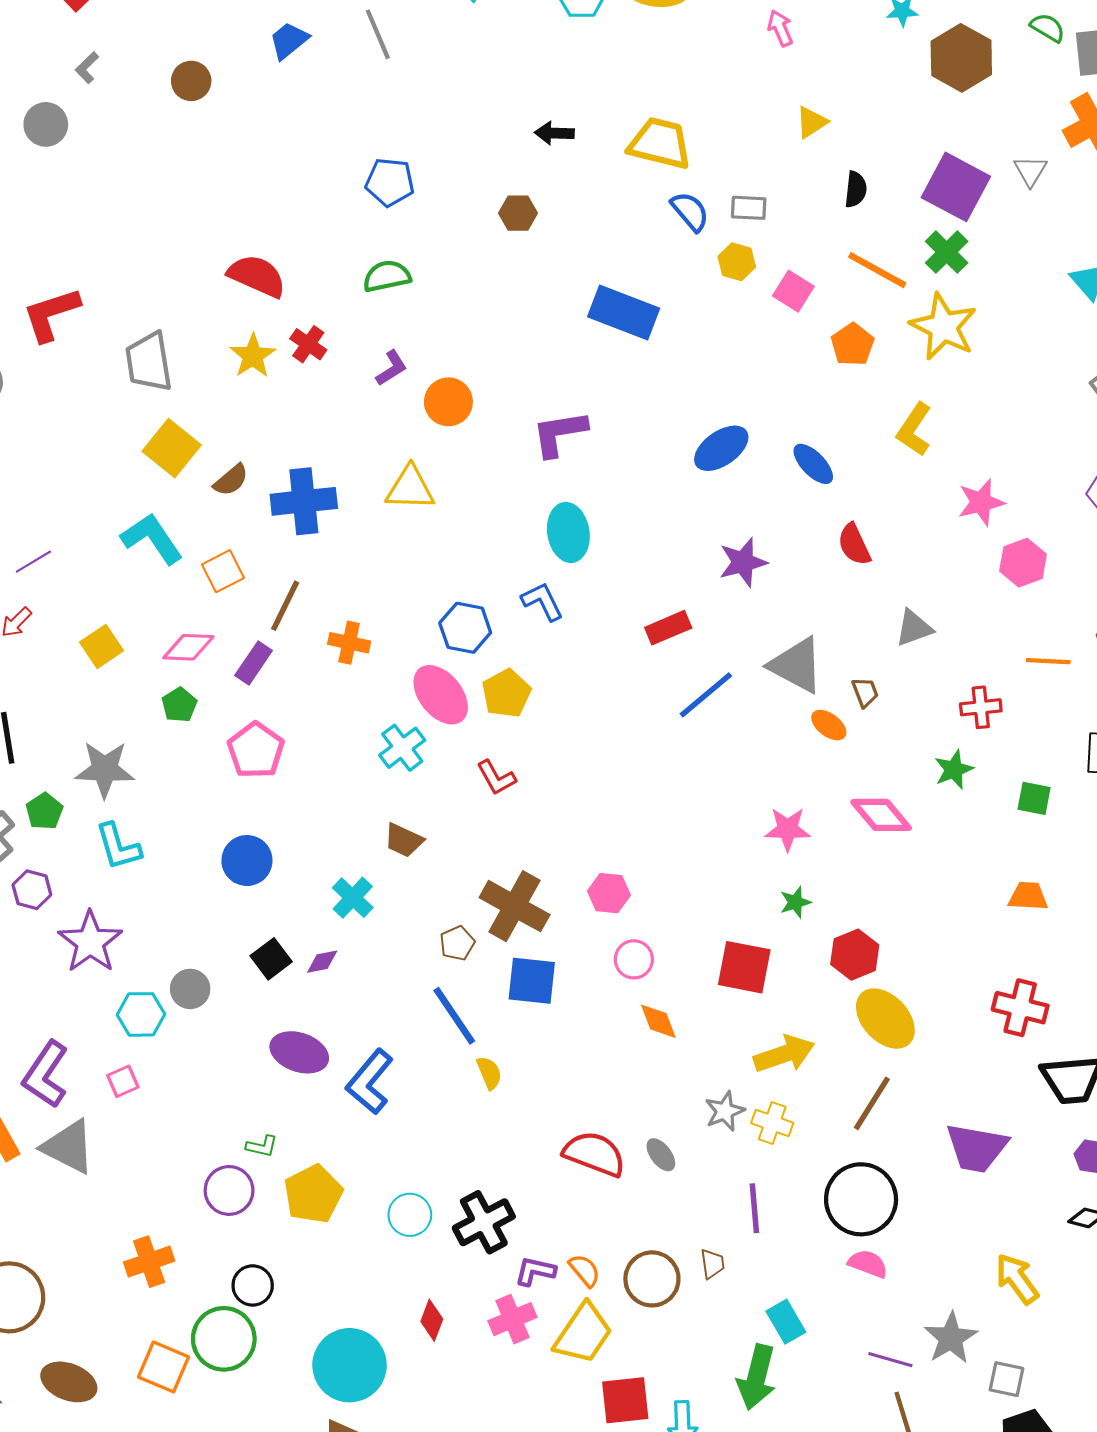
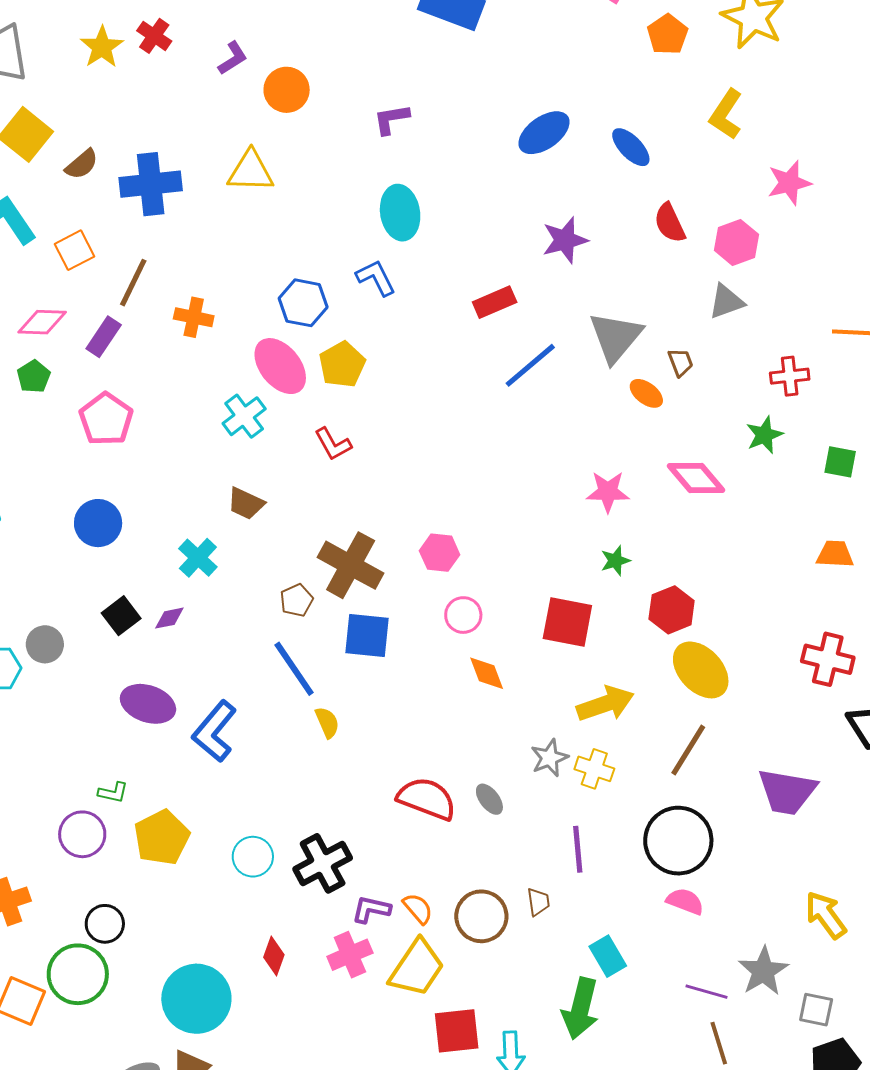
purple L-shape: (559, 433) -> (391, 119), size x0.7
pink hexagon: (1023, 563) -> (736, 242), moved
gray triangle: (796, 665) -> (616, 337), turned 42

